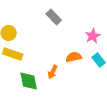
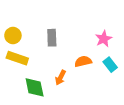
gray rectangle: (54, 17) -> (52, 38), moved, turned 42

